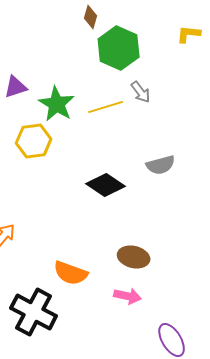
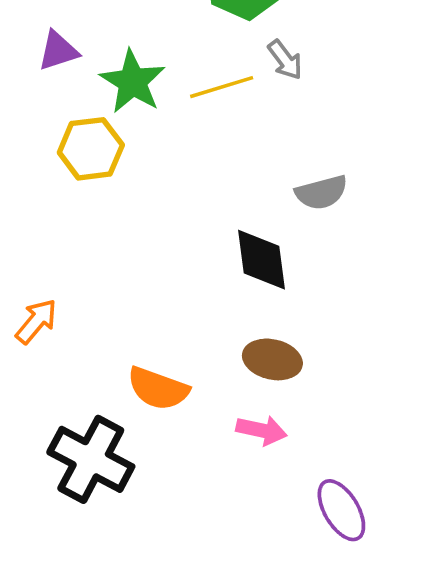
black diamond: (106, 185) -> (262, 260), moved, turned 48

